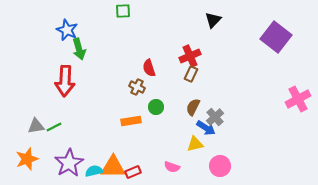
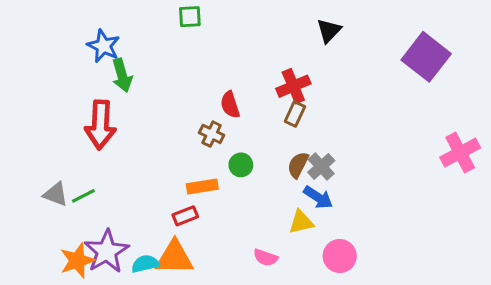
gray cross: (215, 117) -> (321, 166), moved
gray triangle: (36, 126) -> (56, 194), turned 30
orange star: (27, 159) -> (77, 261), moved
red rectangle: (133, 172) -> (185, 216), moved

